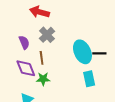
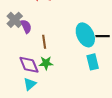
gray cross: (47, 35) -> (15, 20), moved
purple diamond: (26, 68) -> (29, 65), moved

